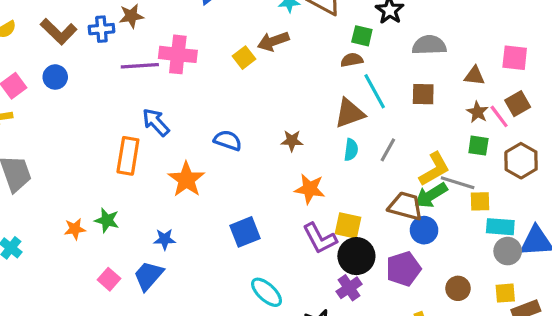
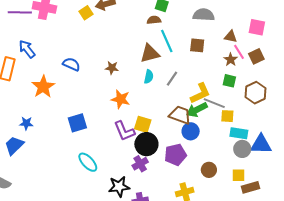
pink line: (499, 116) -> (239, 52), moved

